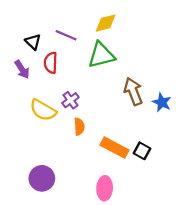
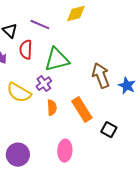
green triangle: (101, 55) -> (57, 60), moved
orange rectangle: (115, 148) -> (82, 110), moved, turned 30
pink ellipse: (105, 188) -> (65, 151), moved

